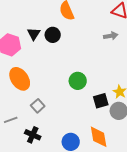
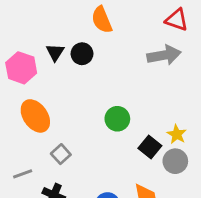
gray arrow: (111, 36) -> (164, 55), size x1.6
black square: (101, 101) -> (150, 147), turned -35

